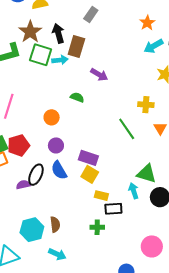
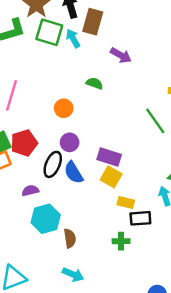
cyan arrow: (60, 60) -> (73, 38), turned -112
black ellipse: (36, 175) -> (53, 164), moved
cyan hexagon: (32, 230) -> (46, 219), moved

